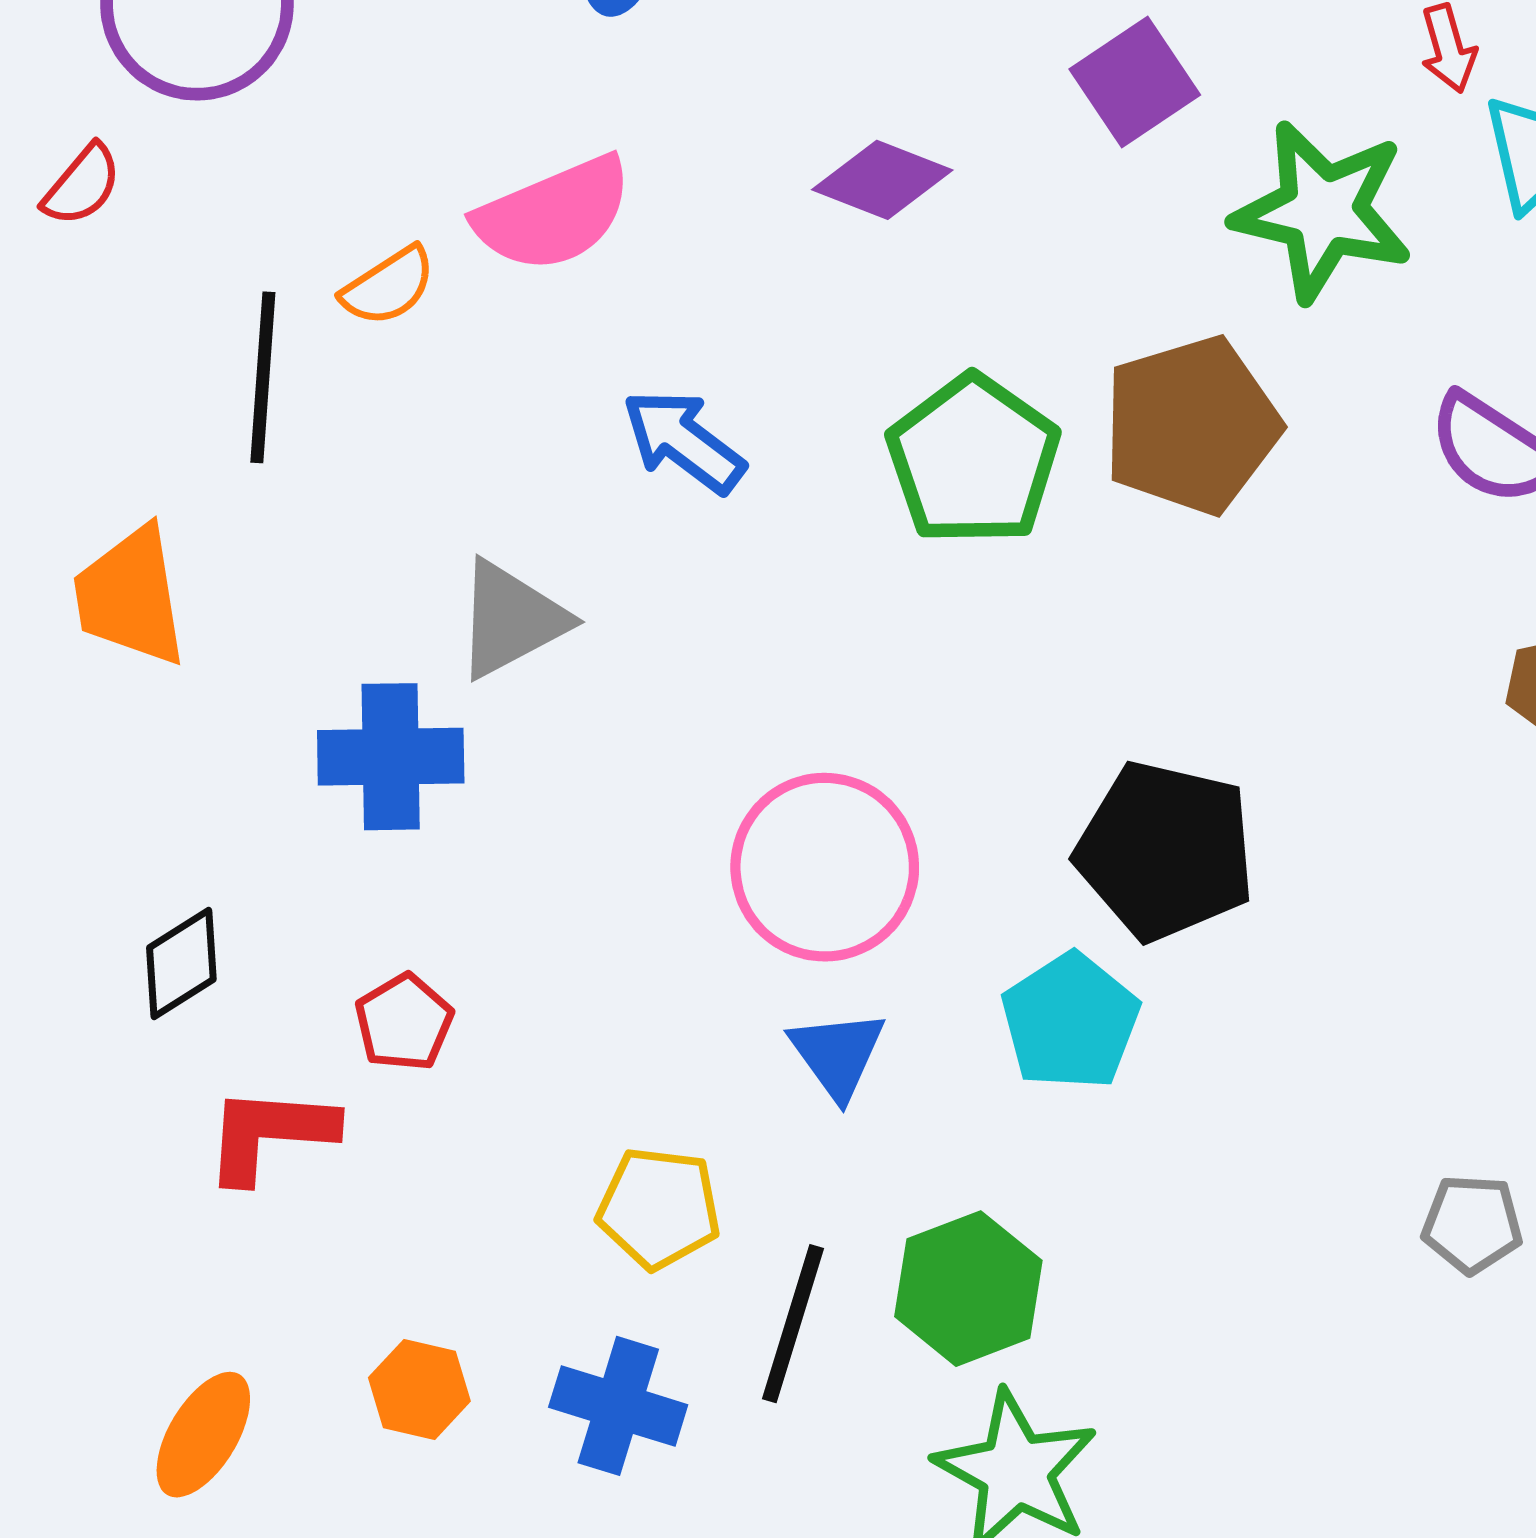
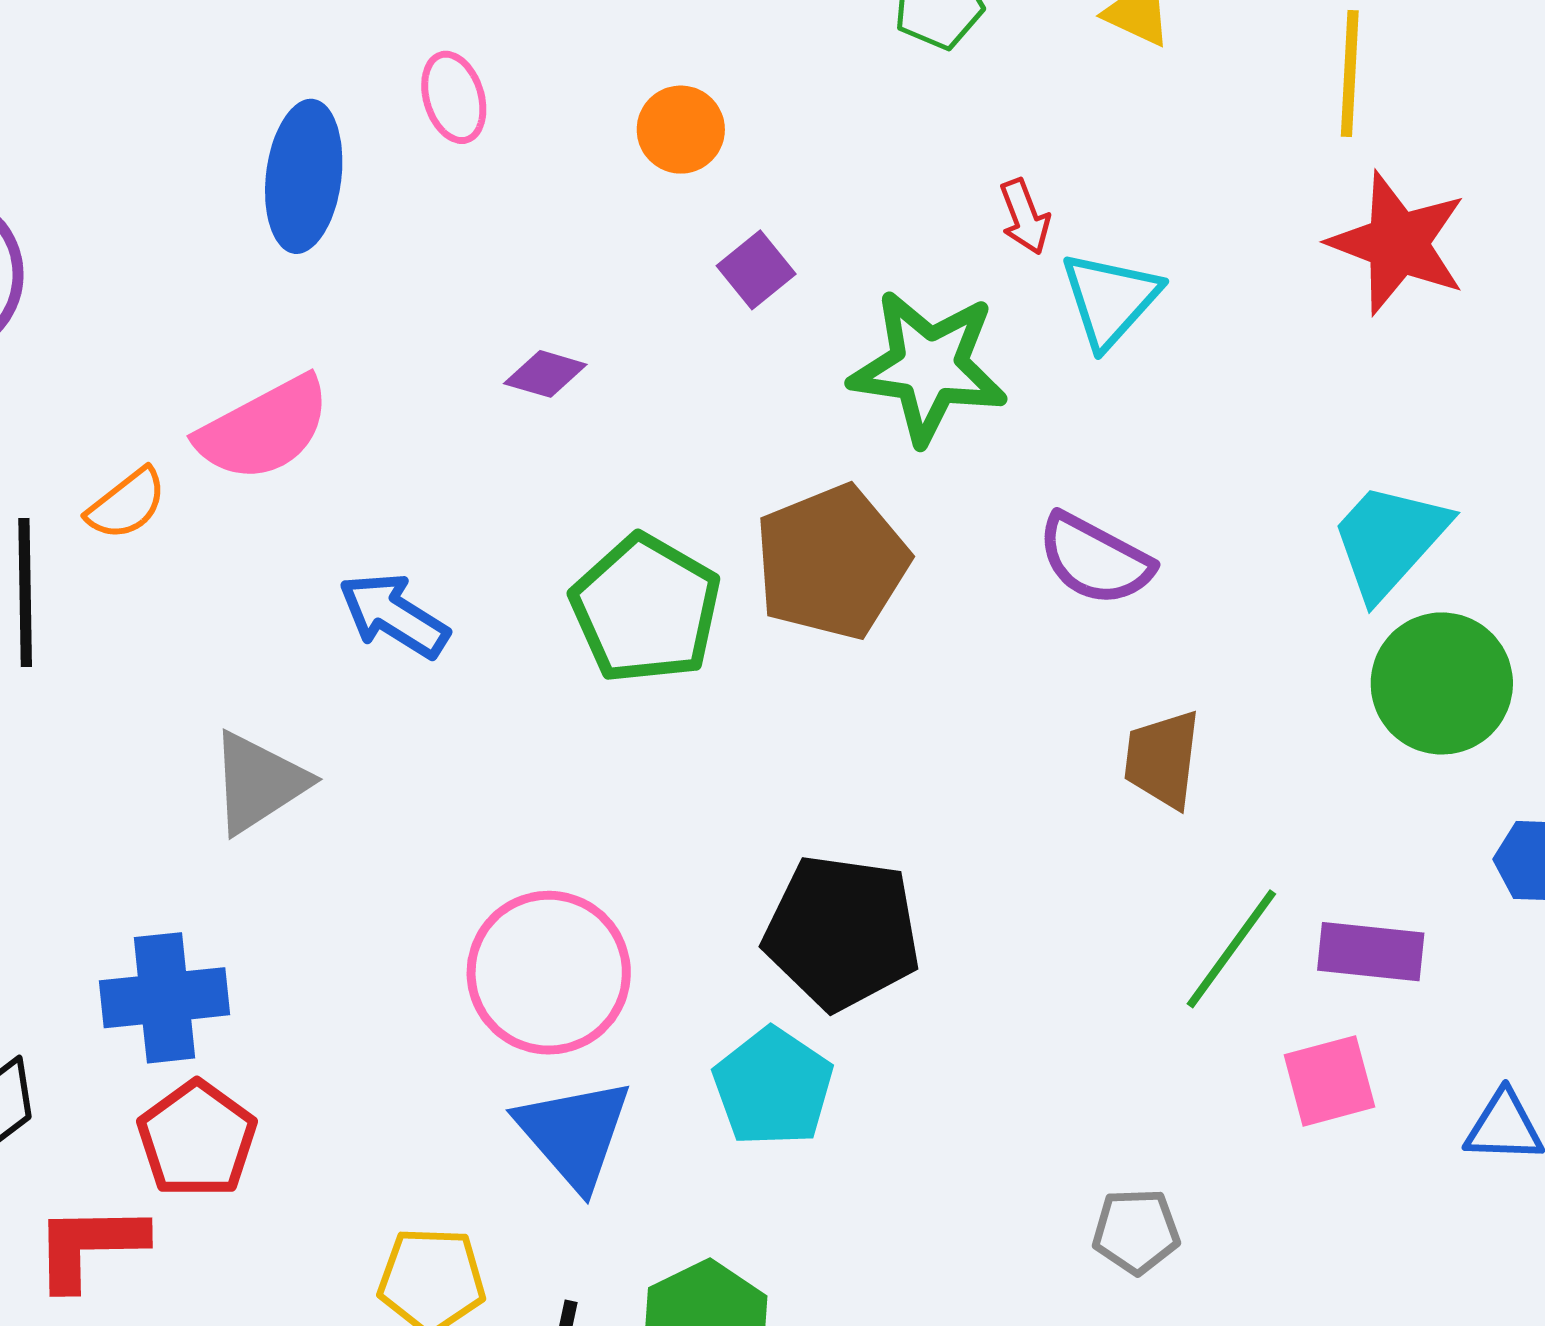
purple square: (1135, 82) -> (756, 270), size x0.7
purple diamond: (882, 180) -> (545, 374), size x0.7
blue cross: (391, 757) -> (164, 998), moved
red pentagon: (404, 1022) -> (197, 1139), size x1.4
blue triangle: (837, 1054) -> (574, 1134), size x1.4

